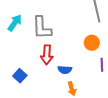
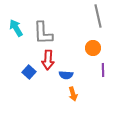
cyan arrow: (15, 23) -> (16, 28), turned -66
blue square: (20, 76) -> (29, 72), moved

